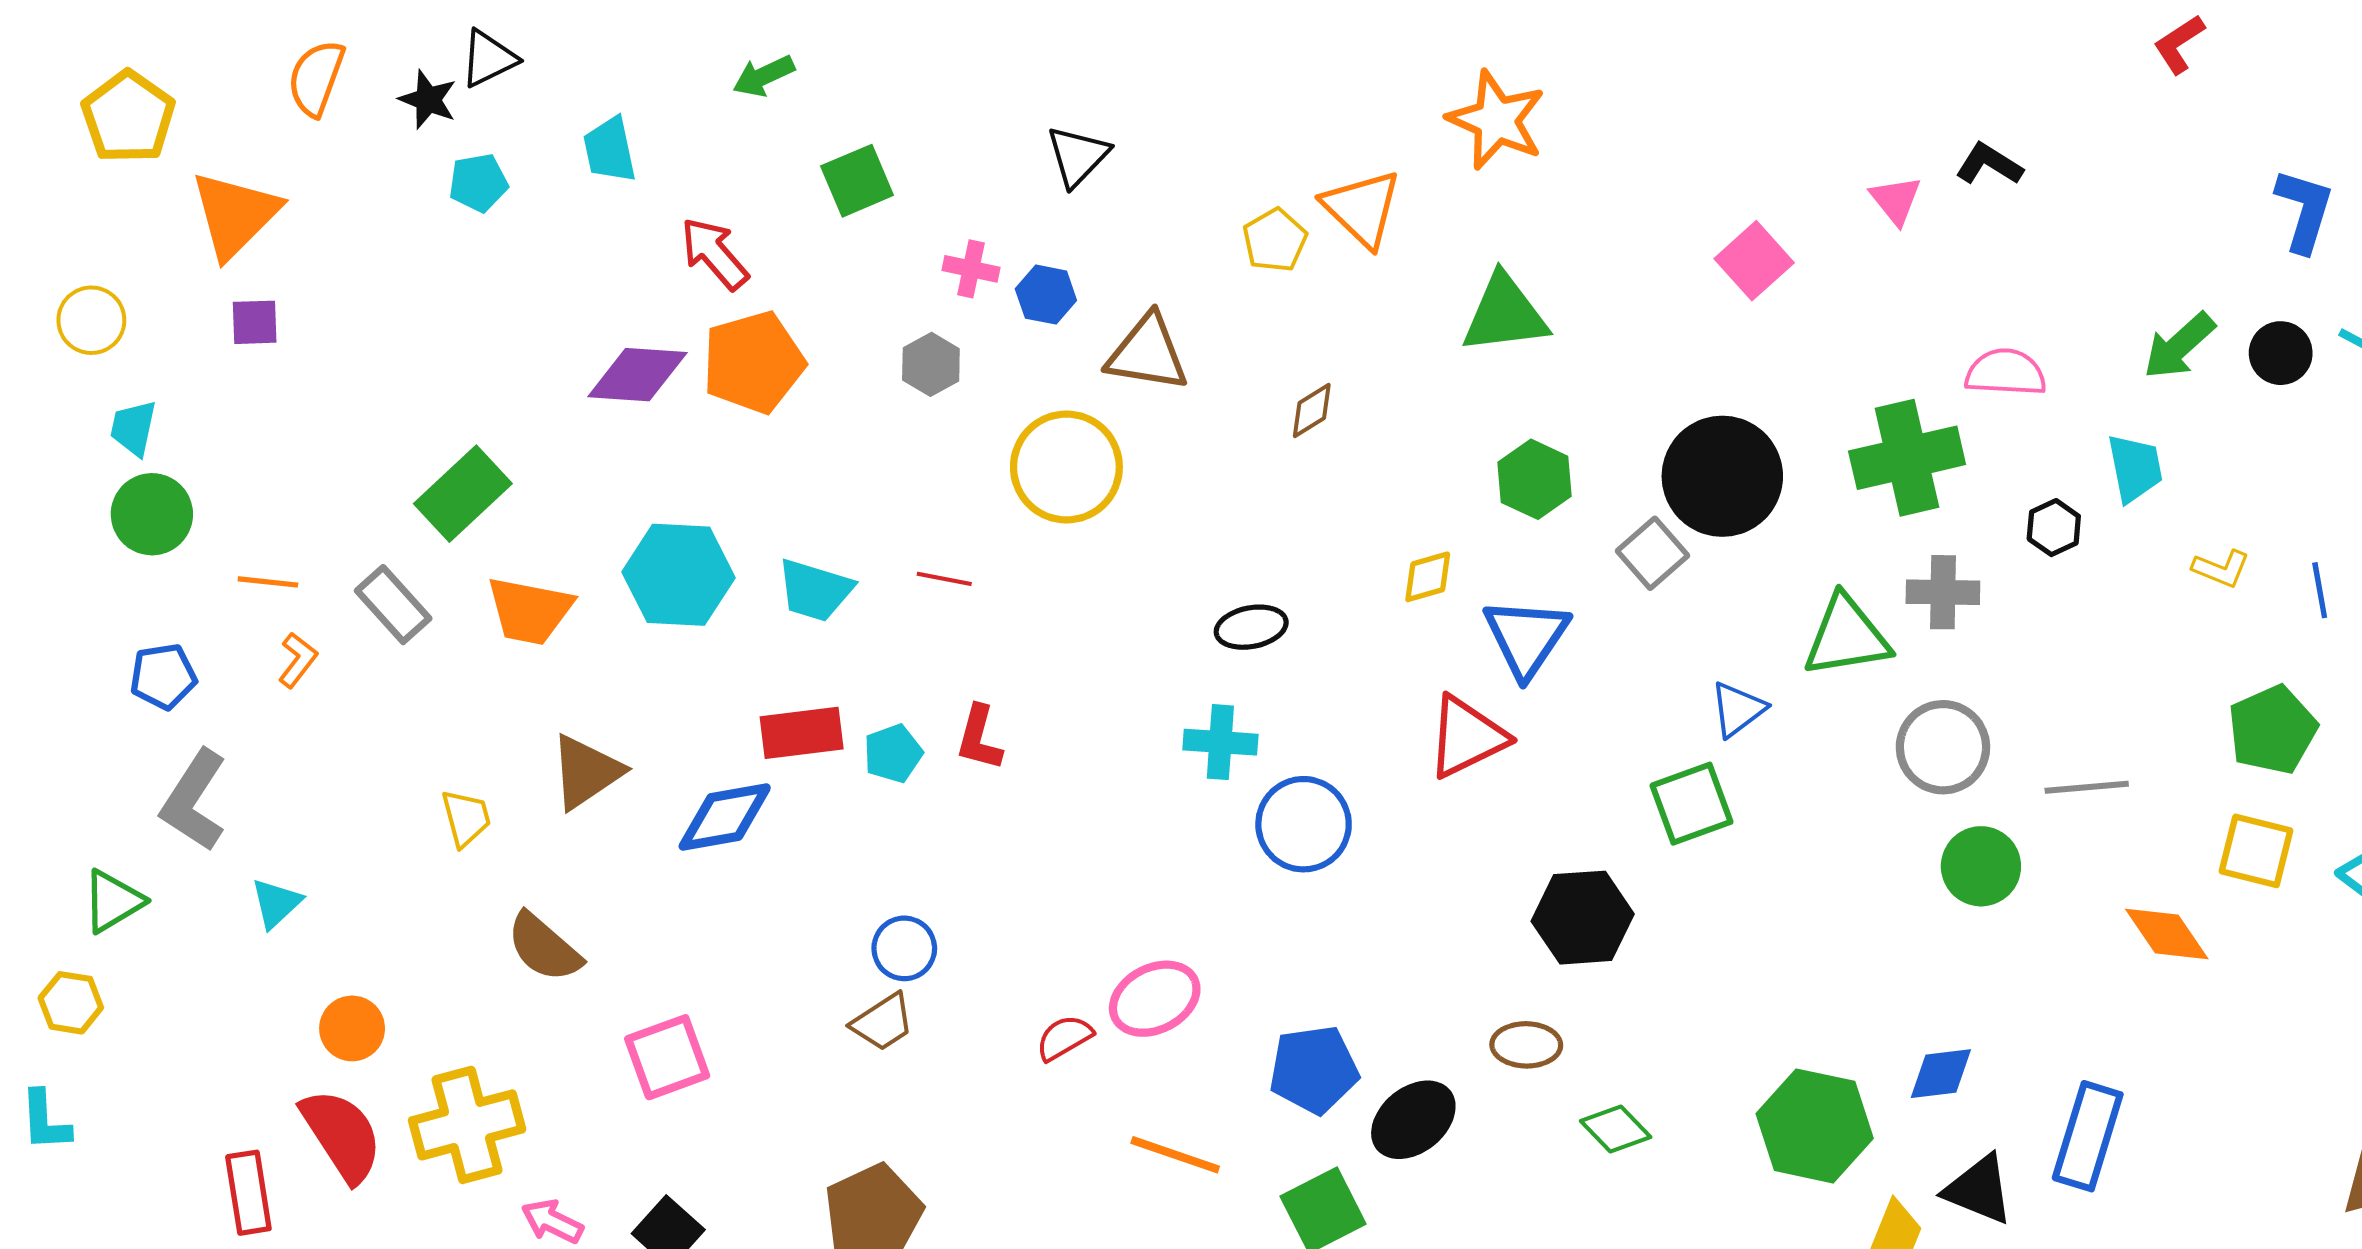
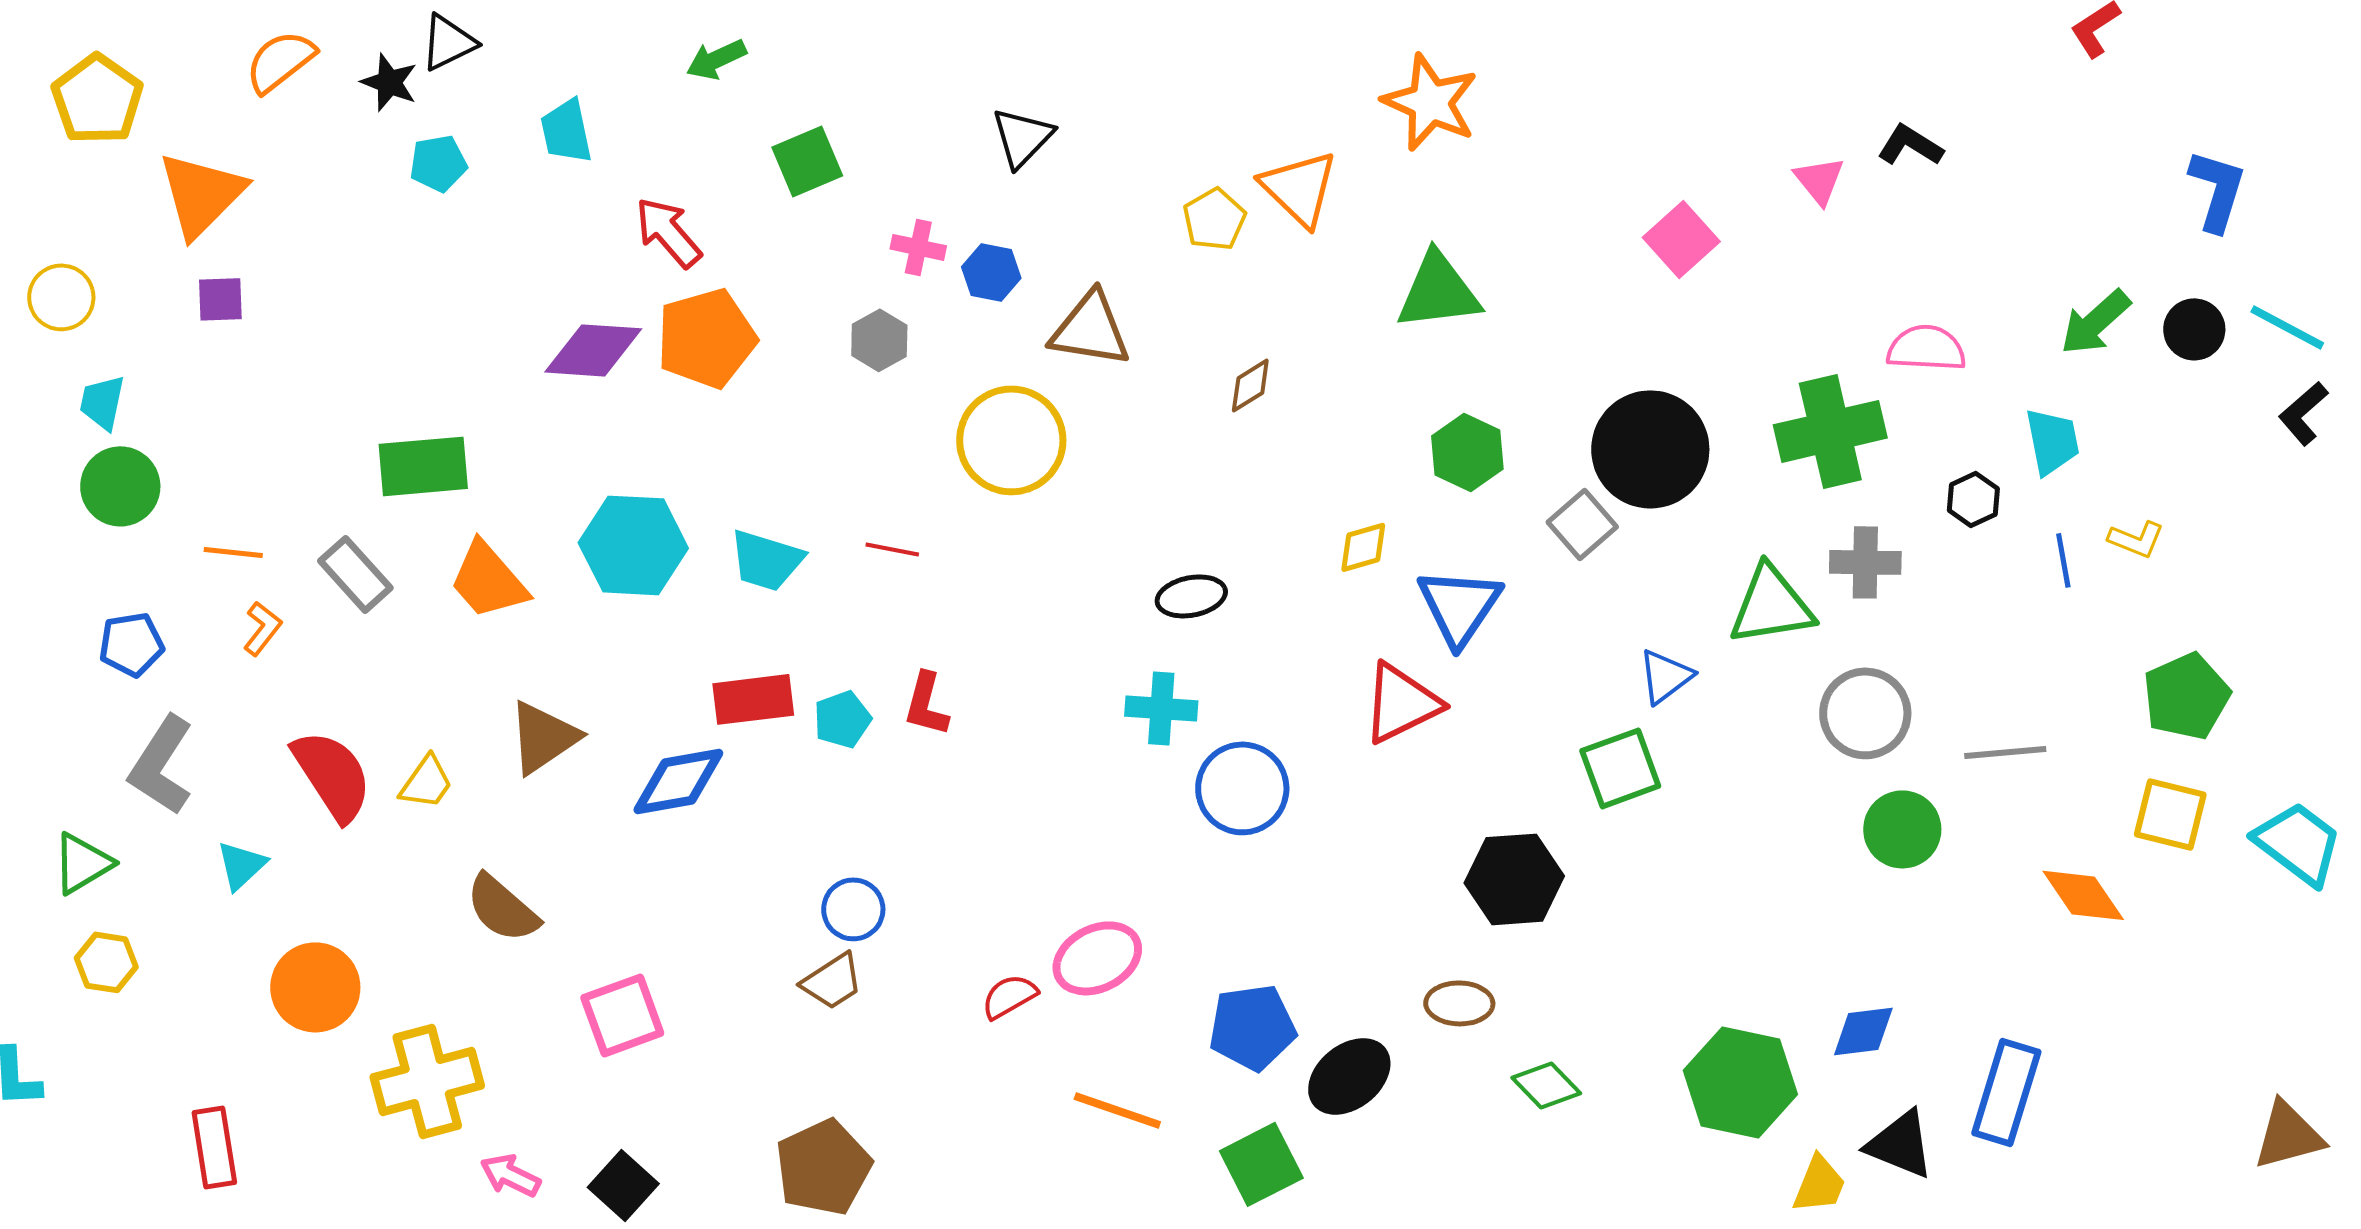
orange semicircle: (316, 78) -> (280, 61), turned 32
green rectangle: (463, 494) -> (423, 466), turned 38
blue line: (2320, 590) -> (2063, 560), moved
orange trapezoid: (530, 611) -> (488, 580), turned 38
yellow trapezoid: (466, 818) -> (426, 782), turned 50
yellow hexagon: (71, 1003) -> (106, 962), moved
orange circle: (352, 1028) -> (315, 987), size x1.4
red semicircle: (342, 1135) -> (332, 775), moved

